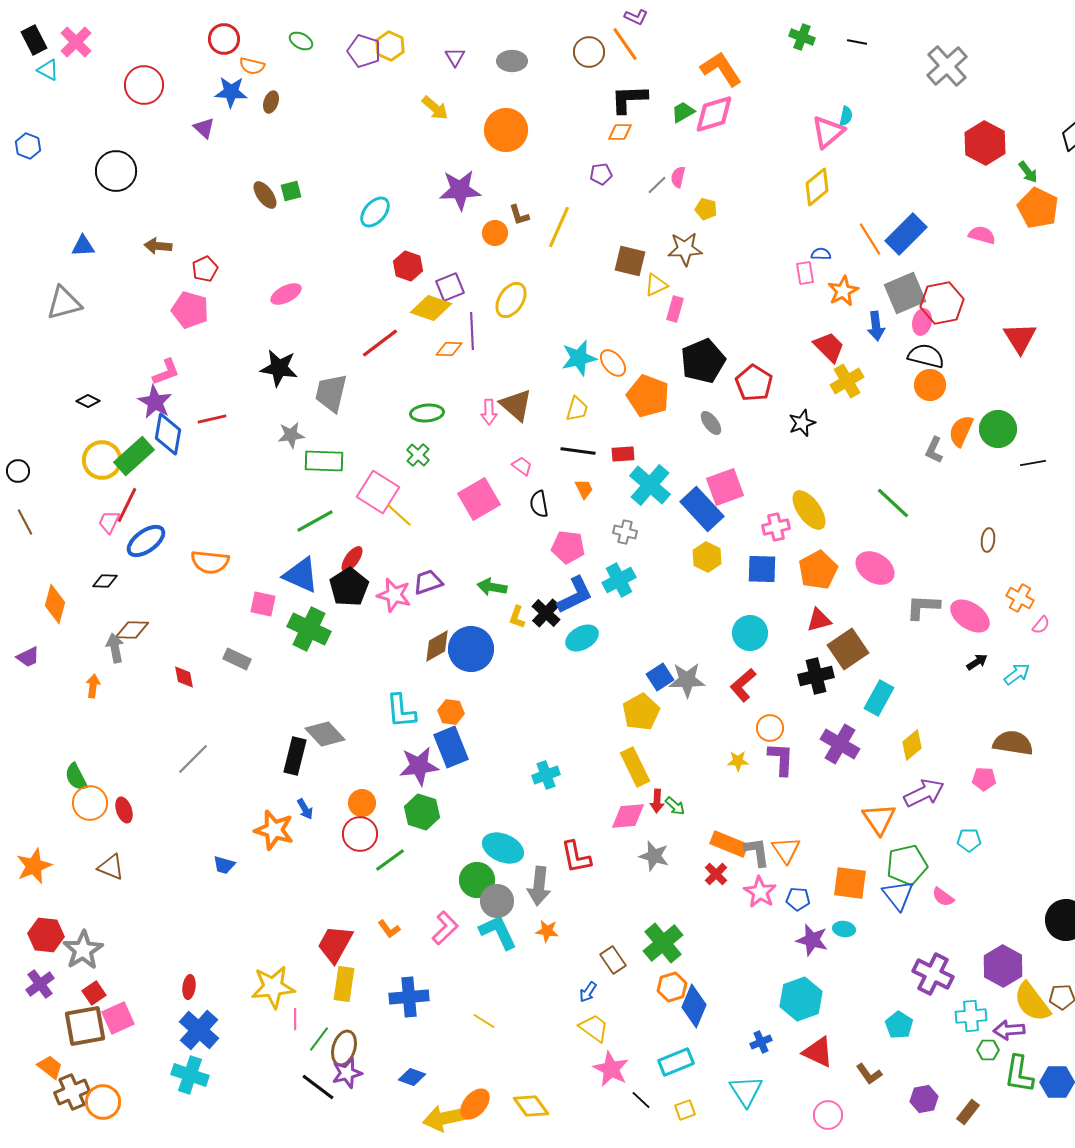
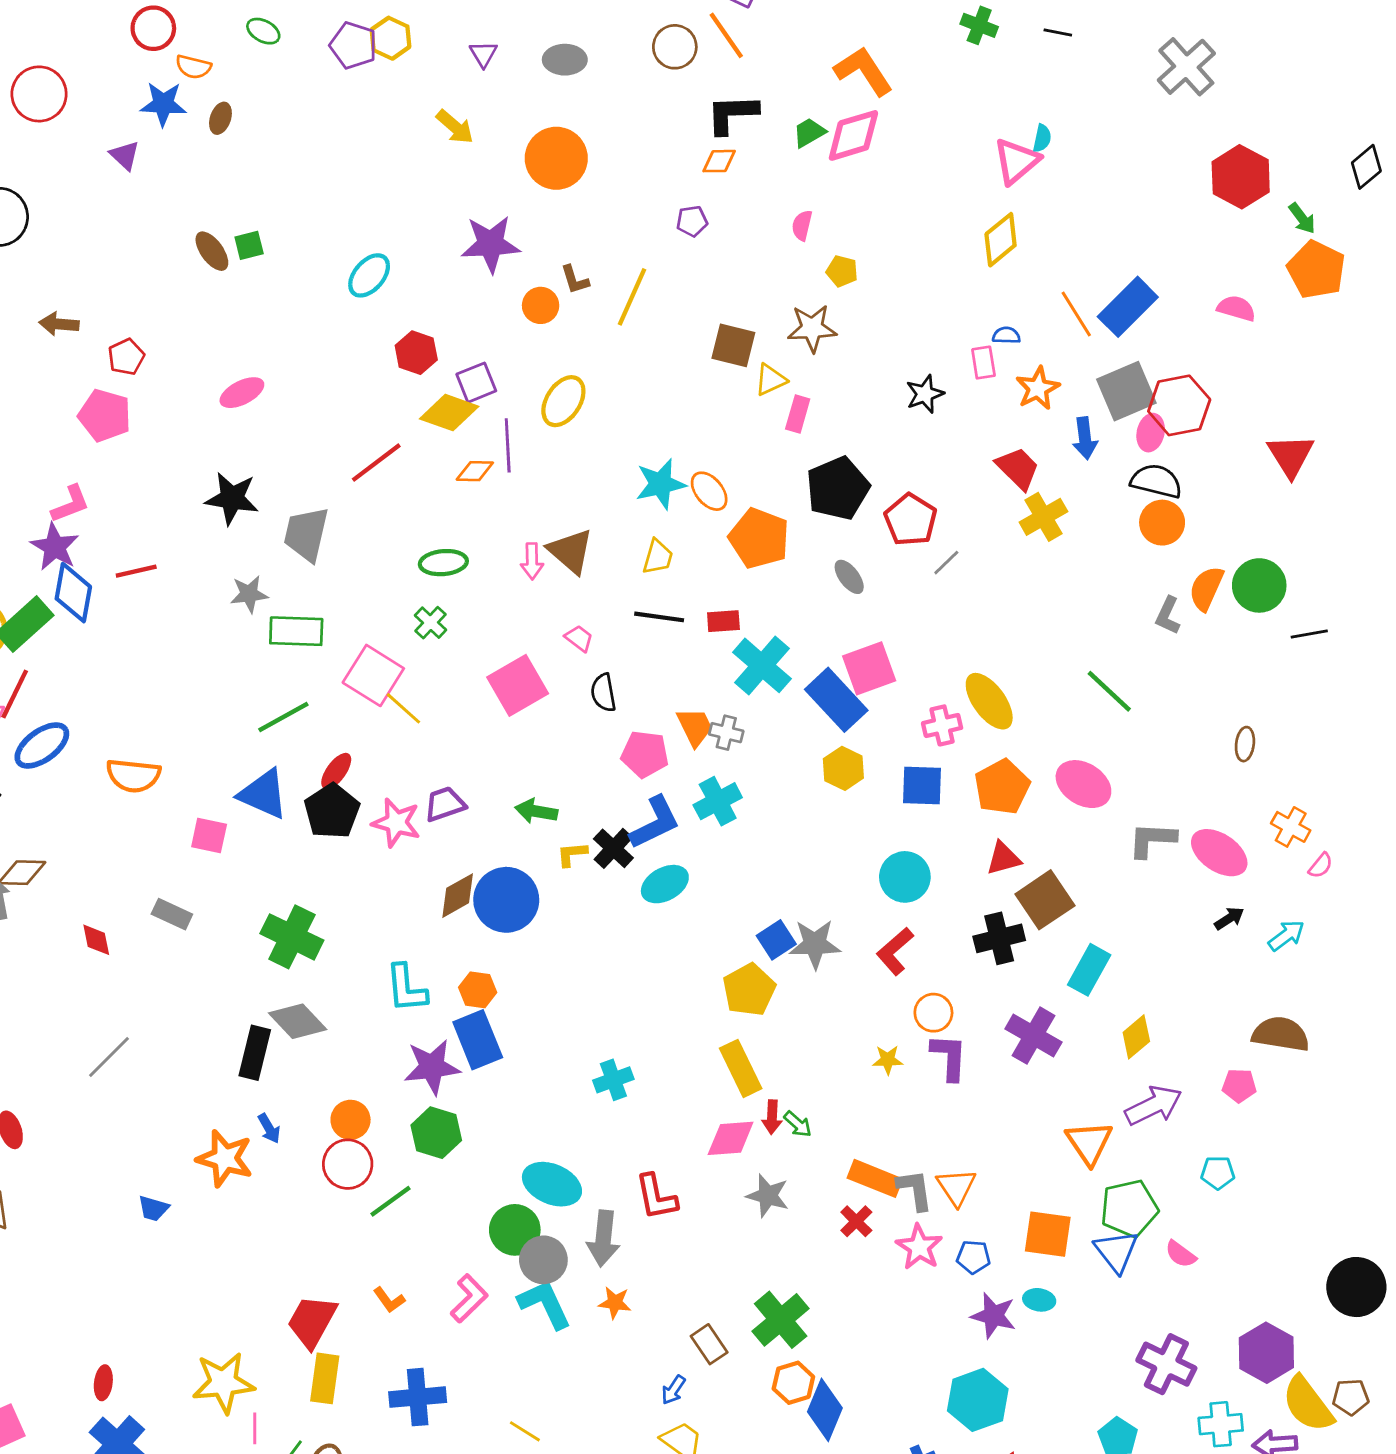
gray line: (657, 185) -> (946, 563), moved
black star: (802, 423) -> (925, 394), moved
orange trapezoid: (584, 489) -> (695, 727), moved, size x1.4
yellow L-shape: (517, 617) -> (572, 854), turned 65
green cross: (309, 629) -> (292, 937), moved

